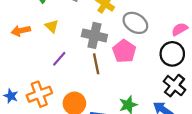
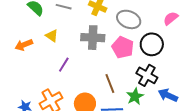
black circle: (172, 54) -> (152, 44), moved
brown line: (96, 64) -> (110, 84), moved
black cross: (175, 86) -> (147, 75), moved

